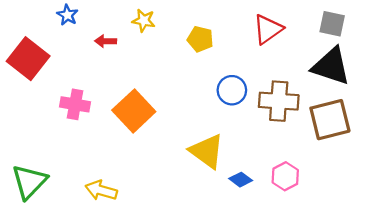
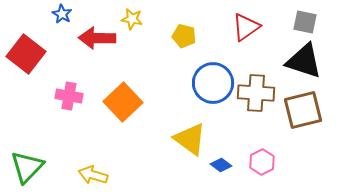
red arrow: (106, 41) -> (97, 38), size x1.8
blue circle: (232, 90) -> (213, 83), size x1.5

